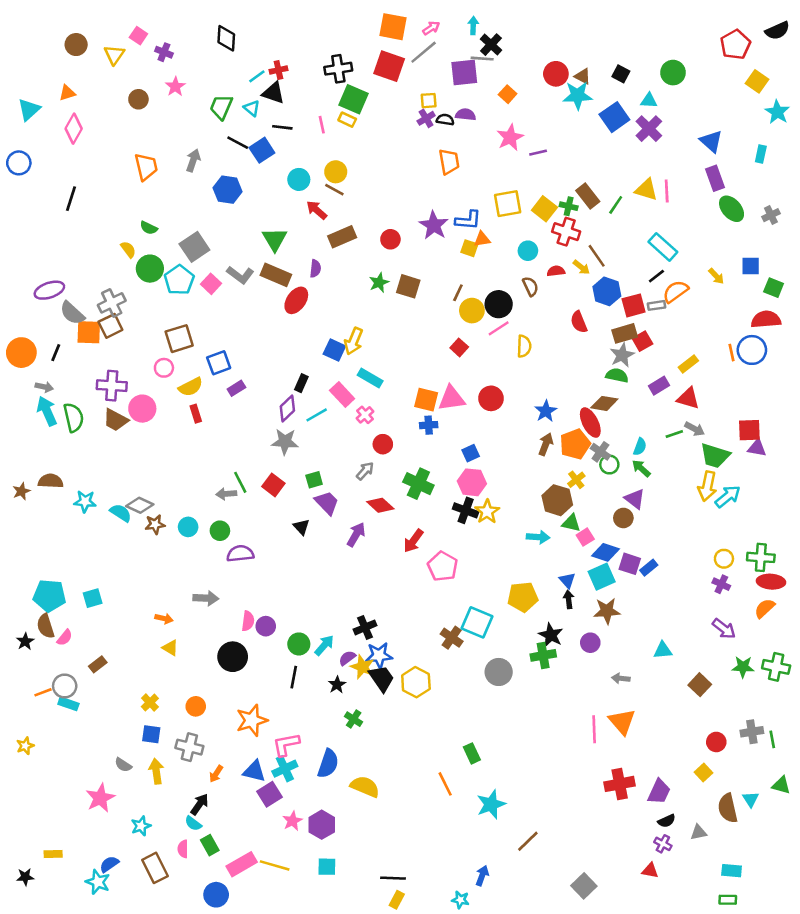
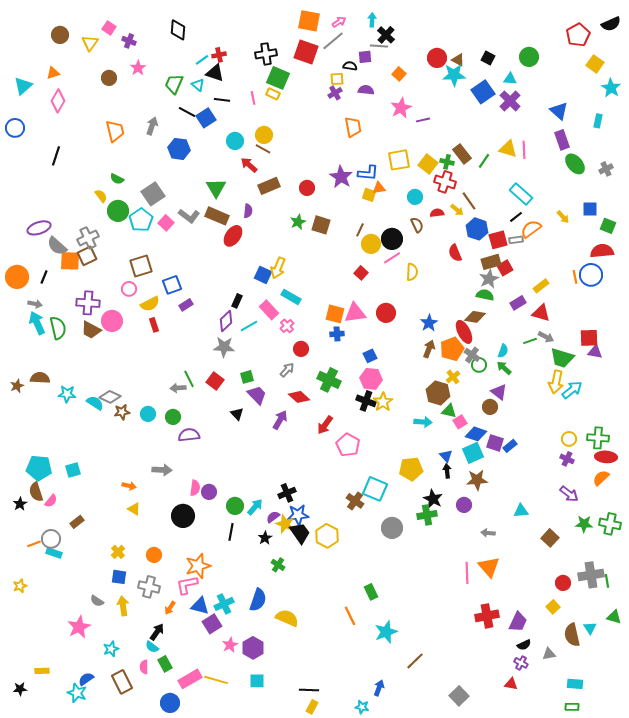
purple square: (464, 73) -> (365, 57), size x0.6
black semicircle: (445, 120) -> (350, 66), moved
gray cross: (752, 732) -> (591, 575), size x1.4
pink L-shape: (286, 745) -> (187, 585), moved

